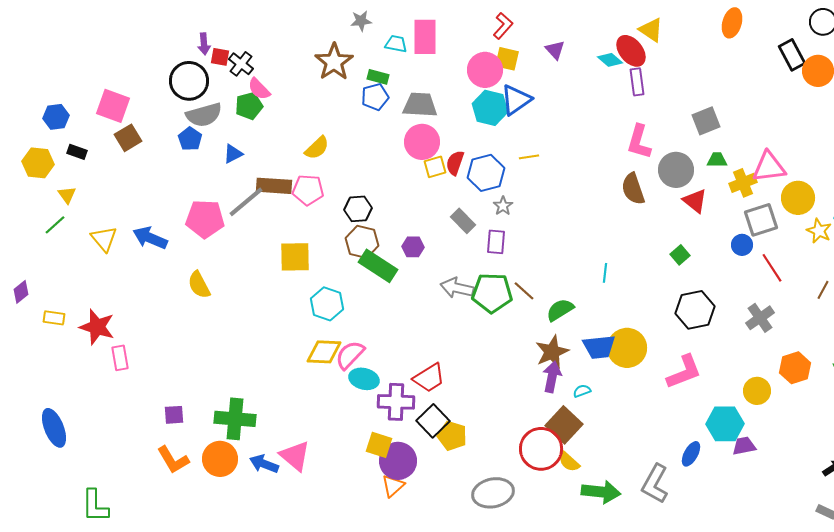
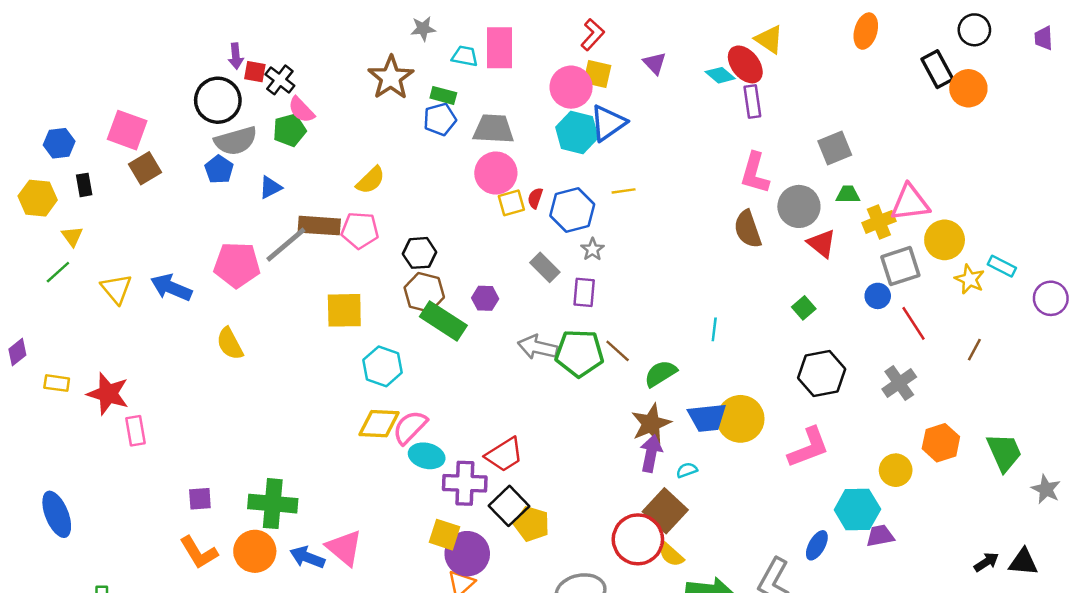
black rectangle: (77, 152) -> (84, 185), turned 60
red semicircle: (455, 163) -> (535, 198), size x0.7

